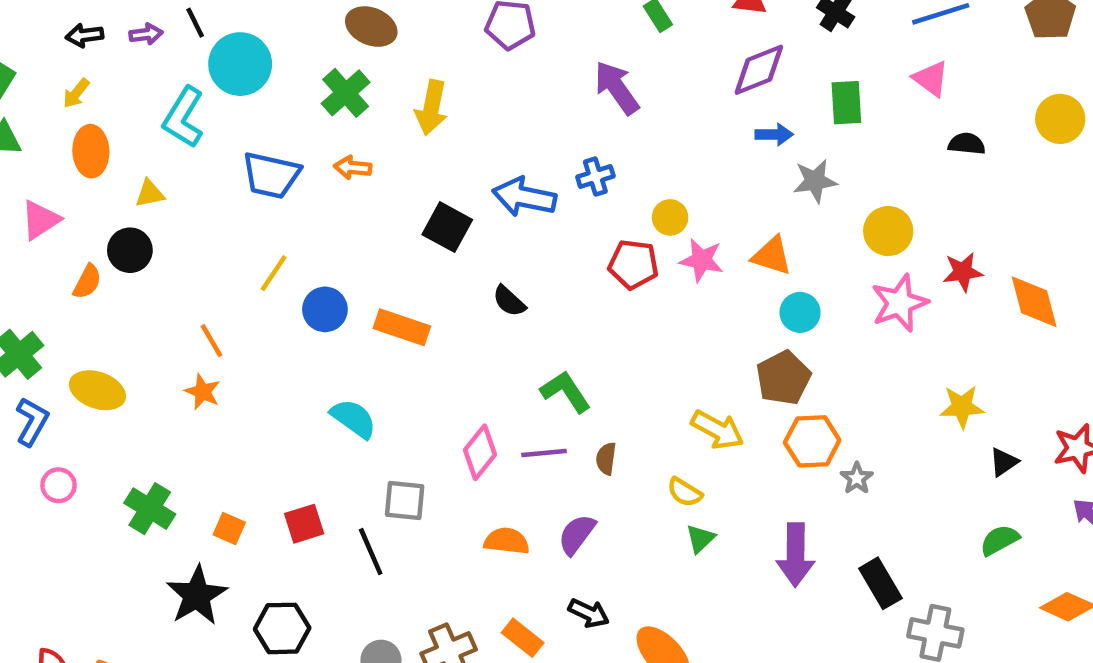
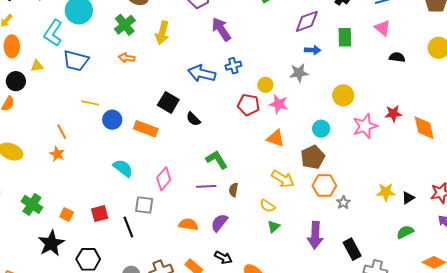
purple arrow: (617, 88) -> (221, 29), moved
blue trapezoid: (271, 175) -> (76, 61), moved
gray star: (815, 181) -> (299, 73), moved
black square: (447, 227) -> (168, 102), moved
yellow circle: (888, 231) -> (343, 95), moved
black circle: (130, 250) -> (16, 81), moved
orange triangle: (772, 256) -> (276, 138), moved
yellow line: (274, 273) -> (90, 103), turned 66
yellow star: (962, 407) -> (386, 192), moved
pink diamond: (480, 452) -> (164, 179), moved

